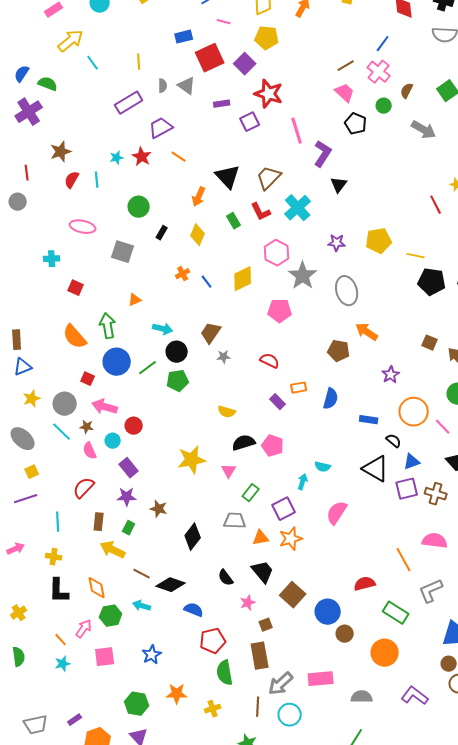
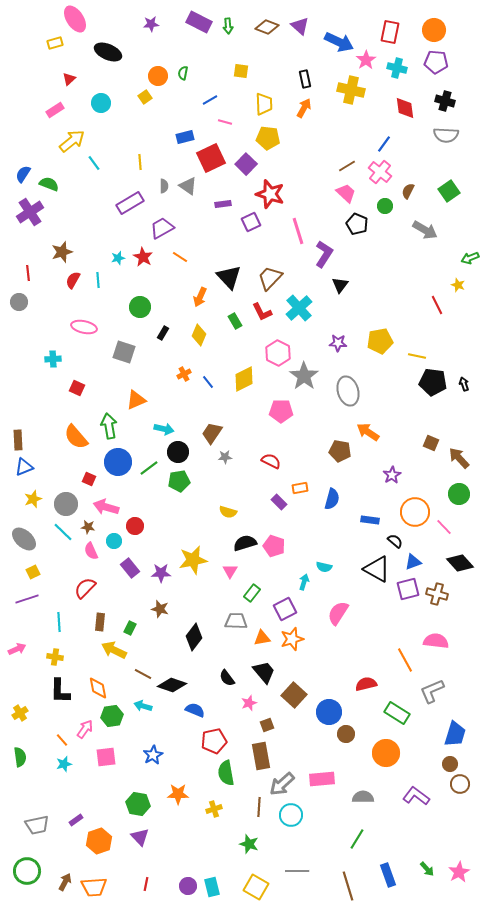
orange triangle: (135, 300) -> (136, 400), size x1.5
purple star: (127, 497) -> (161, 573), moved

